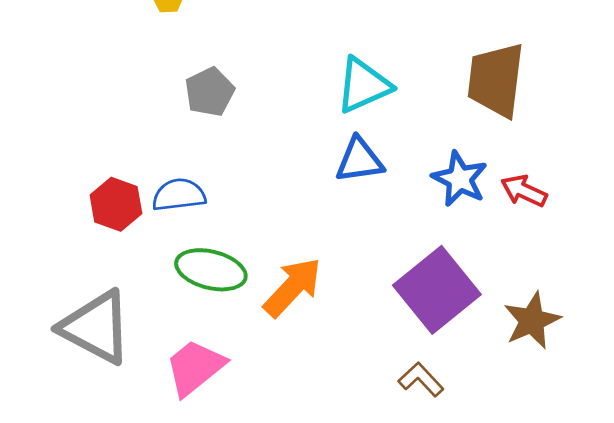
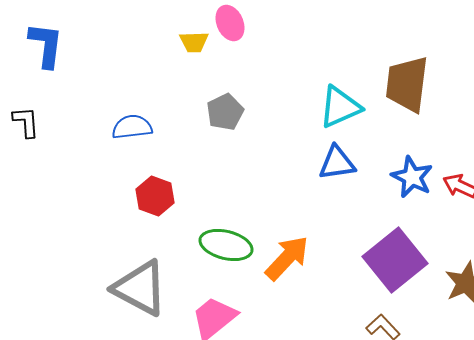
brown trapezoid: (496, 80) -> (407, 84), moved
blue semicircle: (179, 195) -> (132, 127), moved

